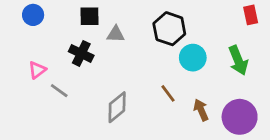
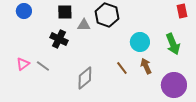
black hexagon: (169, 29) -> (107, 15), moved
pink triangle: (37, 70) -> (23, 64), moved
brown arrow: (201, 110) -> (146, 66), moved

